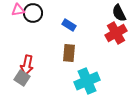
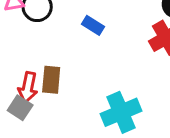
brown rectangle: (69, 53) -> (51, 80), moved

